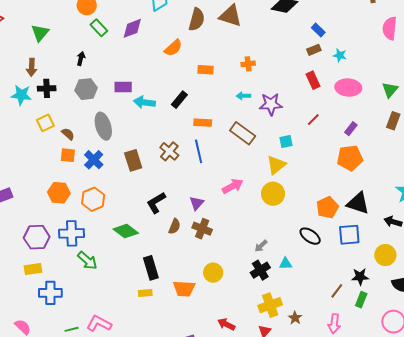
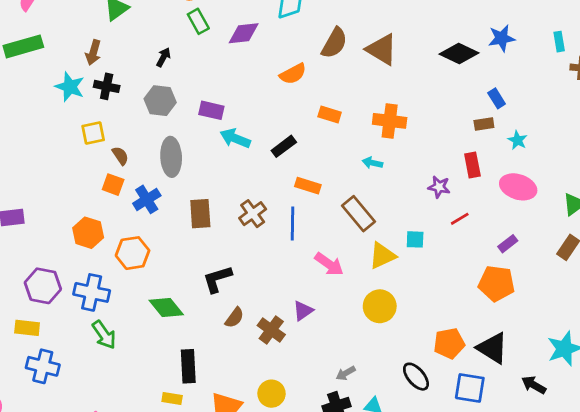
orange cross: (248, 64) -> (390, 121), size x1.6
purple star: (271, 104) -> (439, 187), moved, size x0.7
yellow triangle: (276, 165) -> (382, 256), moved
pink arrow: (233, 186) -> (329, 264), moved, turned 50
purple triangle: (197, 203) -> (303, 311), moved

